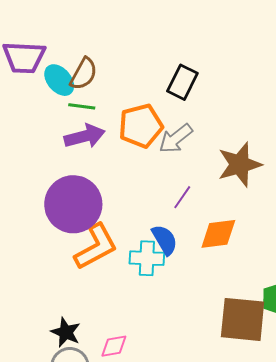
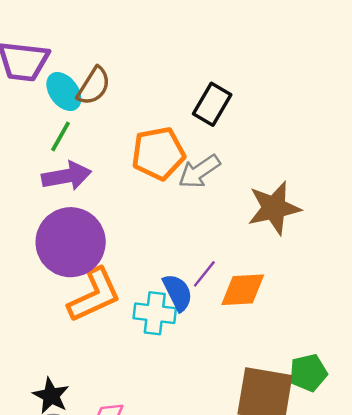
green line: (82, 106) -> (61, 136), moved, turned -72
purple arrow: (85, 136) -> (67, 176), moved
purple line: (182, 197) -> (204, 274), moved

